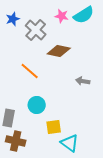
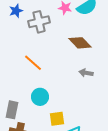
gray cross: (36, 30) -> (39, 22), turned 35
brown diamond: (59, 51) -> (80, 43), moved, turned 35

